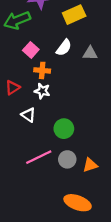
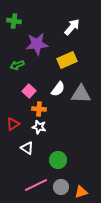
green arrow: (17, 20) -> (17, 65), size x0.6
gray triangle: (90, 53) -> (81, 94), size x1.5

